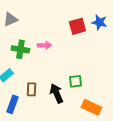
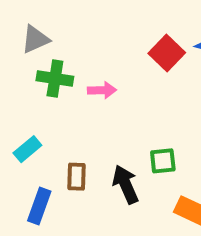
red square: (77, 26) -> (167, 53), turned -30
green cross: (20, 49) -> (55, 78), moved

